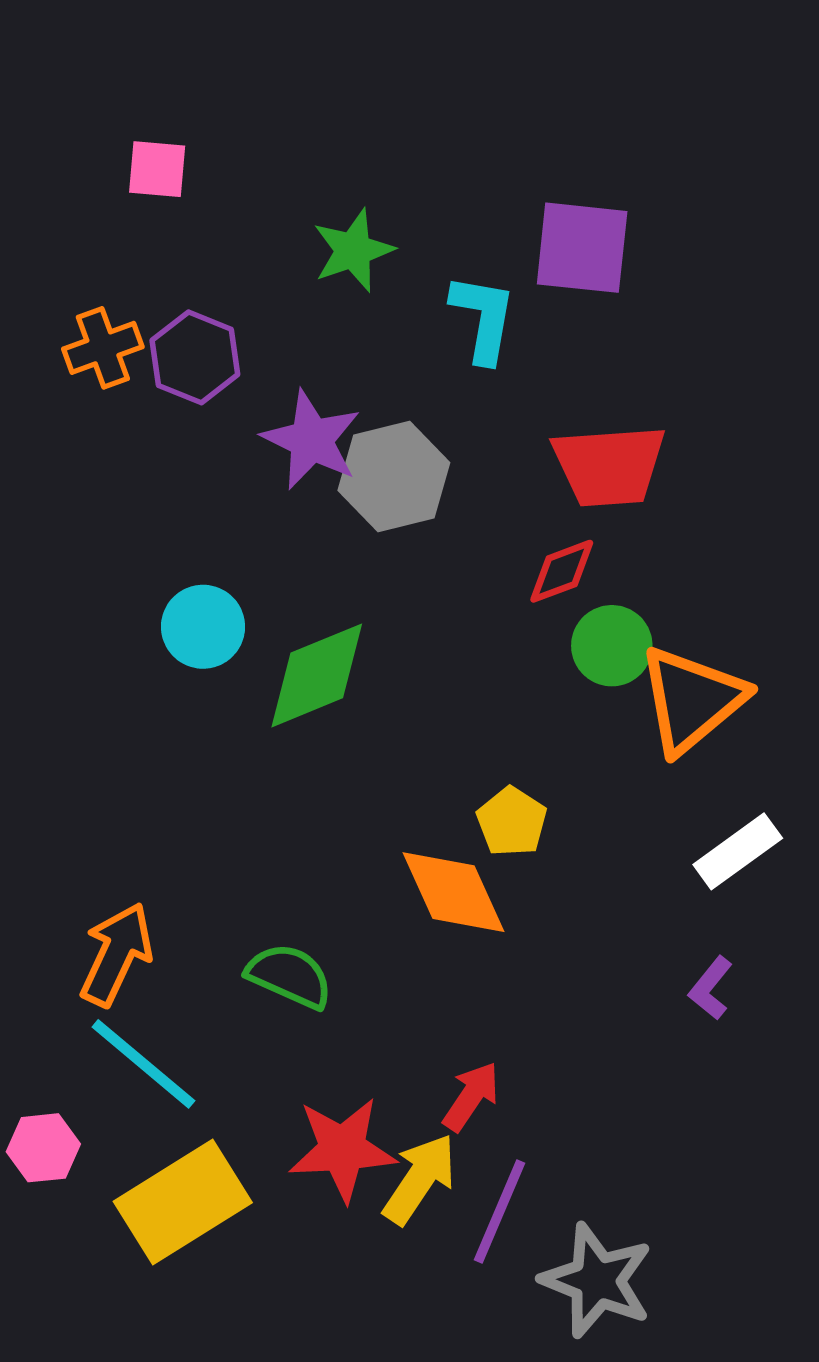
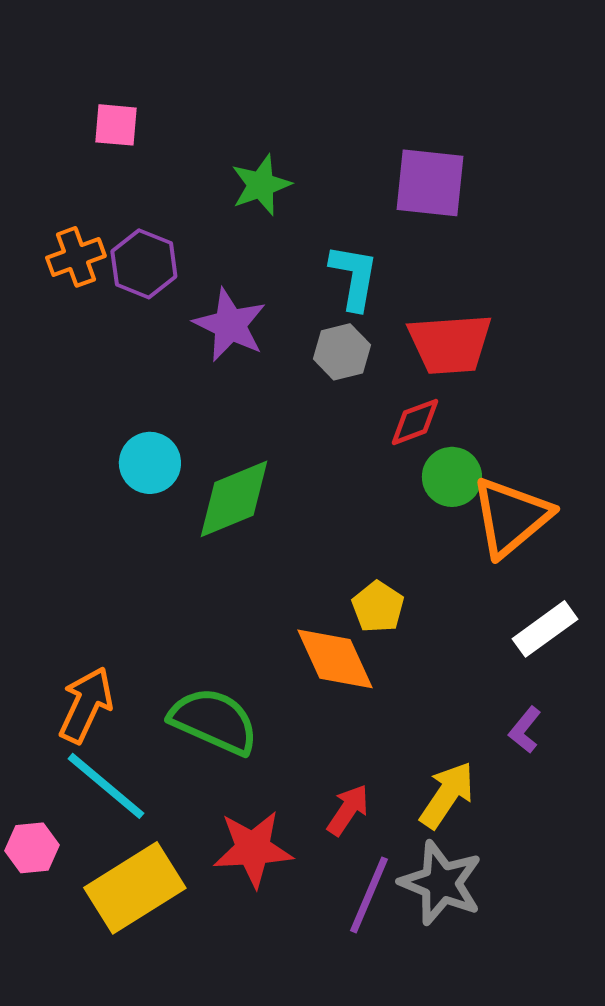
cyan L-shape: (483, 318) -> (354, 277), moved
gray hexagon: (394, 476) -> (342, 352), moved, size x0.7
green semicircle: (290, 976) -> (214, 721), size x1.4
yellow arrow: (420, 1179) -> (447, 795), moved
gray star: (597, 1281) -> (441, 883), moved

